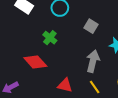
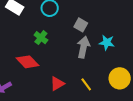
gray arrow: (93, 61) -> (83, 47), moved
red triangle: (65, 85) -> (57, 84), turned -42

